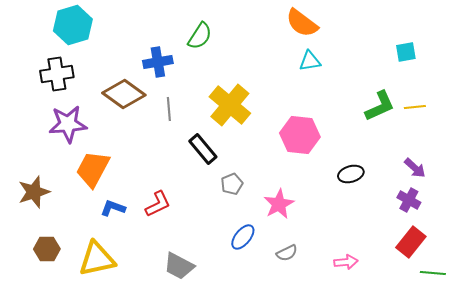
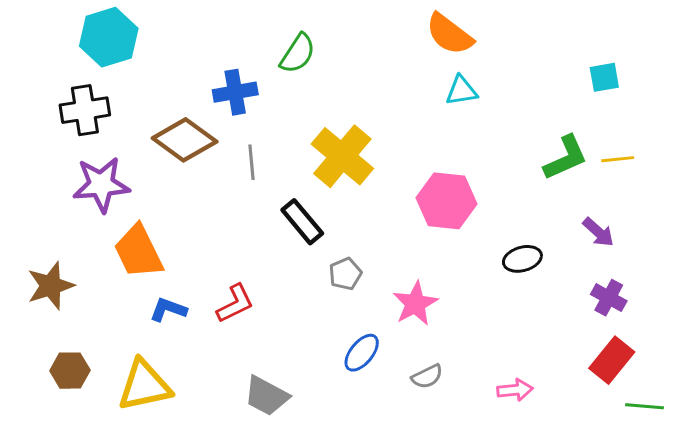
purple arrow: (415, 168) -> (598, 232), moved
orange trapezoid: (93, 169) -> (138, 251), turned -54

